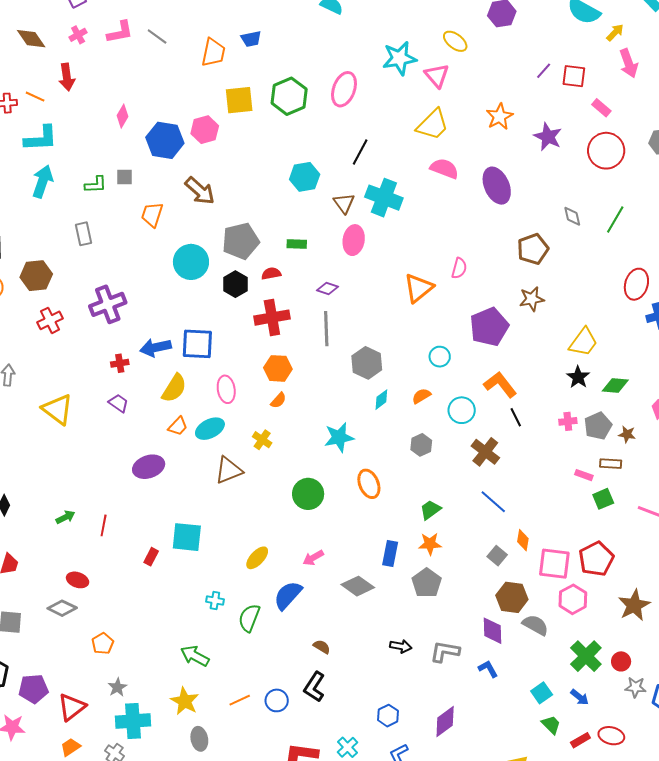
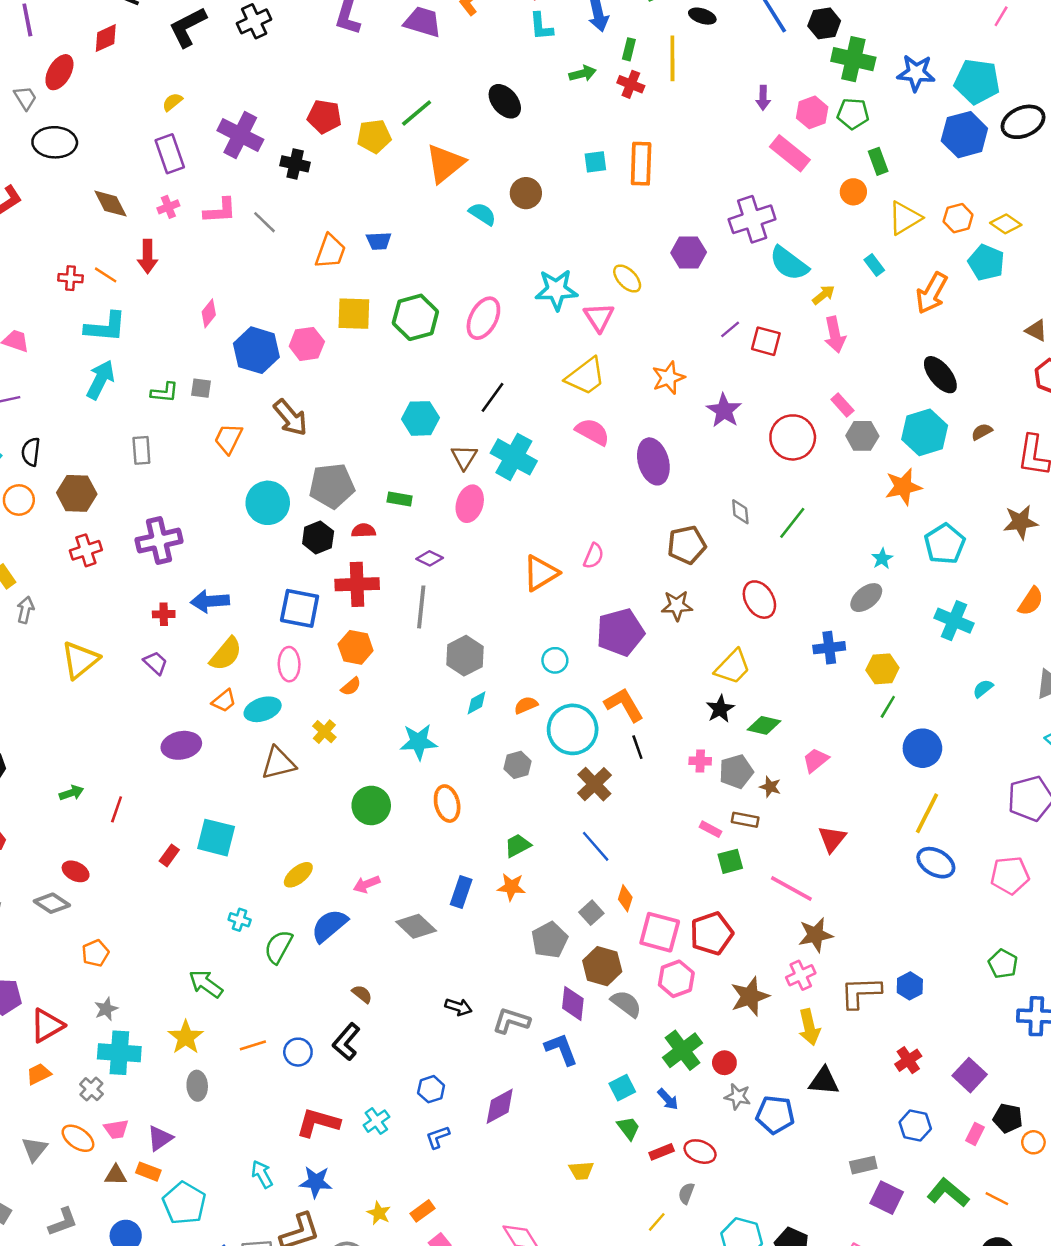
pink rectangle: (601, 108) -> (842, 405), moved
red ellipse: (636, 284) -> (759, 600), moved, turned -56
blue square: (197, 344) -> (300, 608), moved
yellow triangle: (58, 409) -> (80, 660), turned 36
cyan circle: (462, 410) -> (573, 729), size x1.5
gray pentagon: (427, 583) -> (550, 940), moved
blue L-shape: (488, 669) -> (561, 1049), size x1.4

